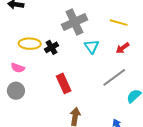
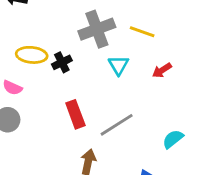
yellow line: (119, 23) -> (142, 32), moved
gray line: (114, 77) -> (117, 125), moved

